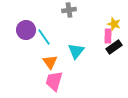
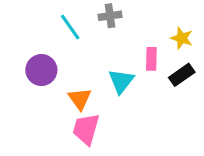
purple circle: (26, 30) -> (41, 70), moved
pink rectangle: (108, 36) -> (151, 59), moved
cyan line: (44, 37) -> (70, 27), moved

